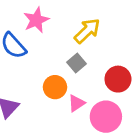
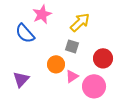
gray square: (76, 63) -> (72, 46), turned -32

